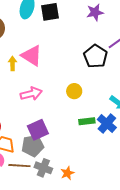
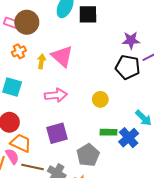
purple star: (95, 12) -> (131, 40), moved
black pentagon: (96, 56) -> (128, 67), turned -30
gray pentagon: (33, 146) -> (88, 155), moved, turned -30

